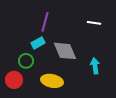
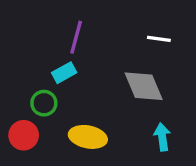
gray diamond: (65, 51) -> (144, 86), moved
cyan arrow: (95, 66) -> (162, 137), moved

